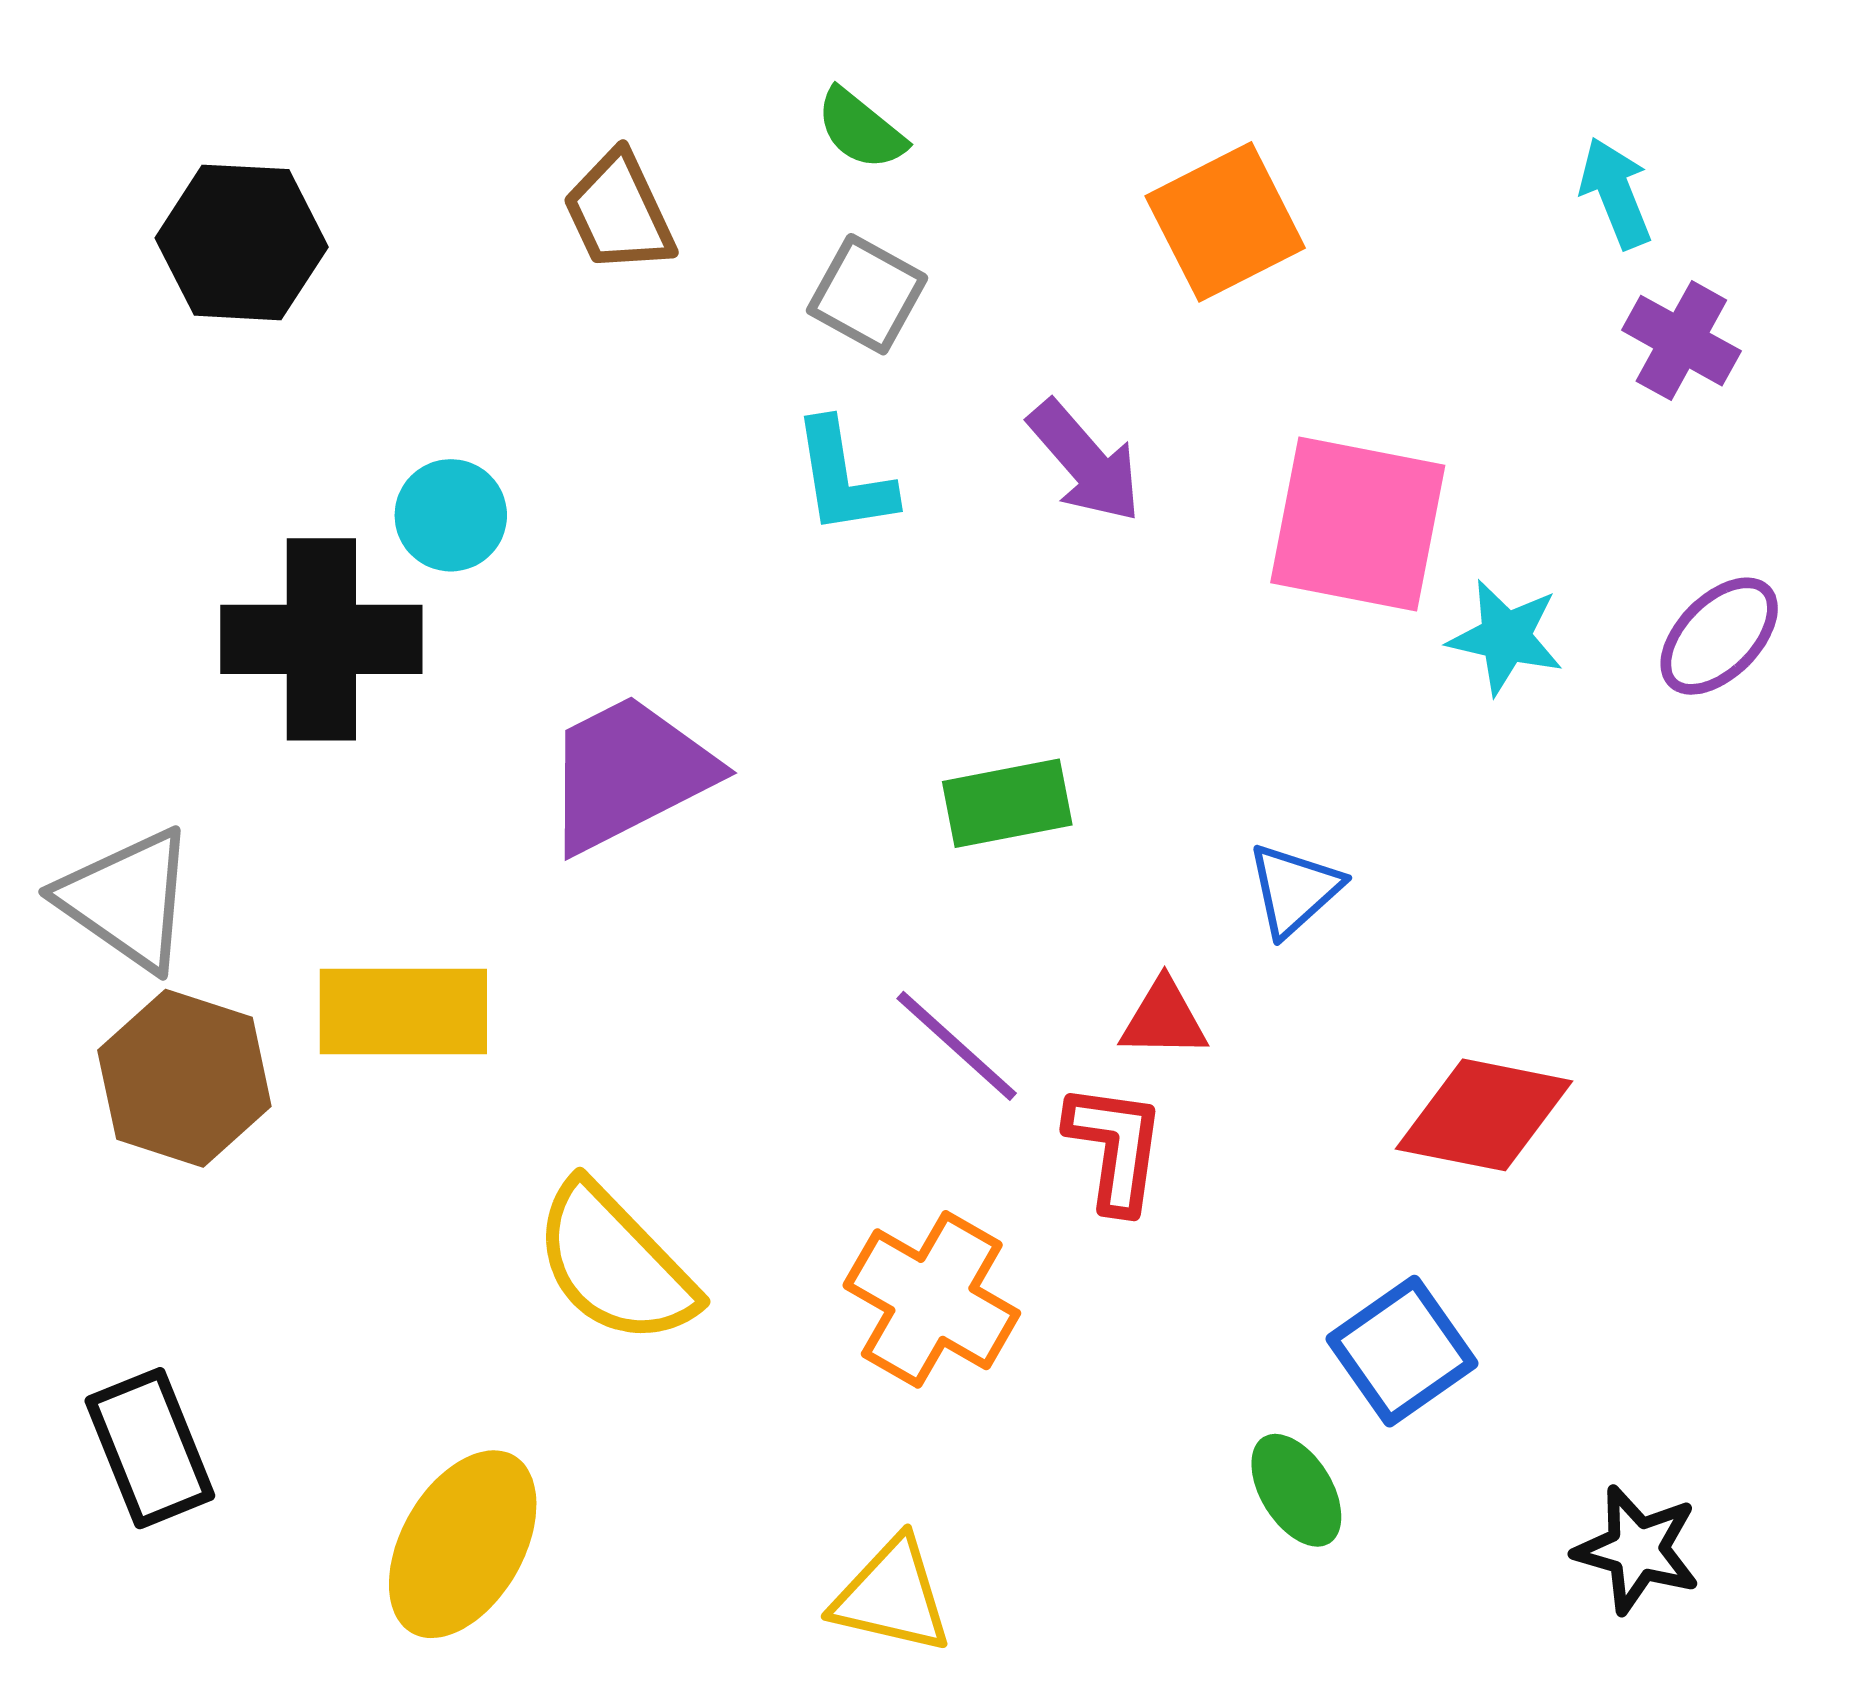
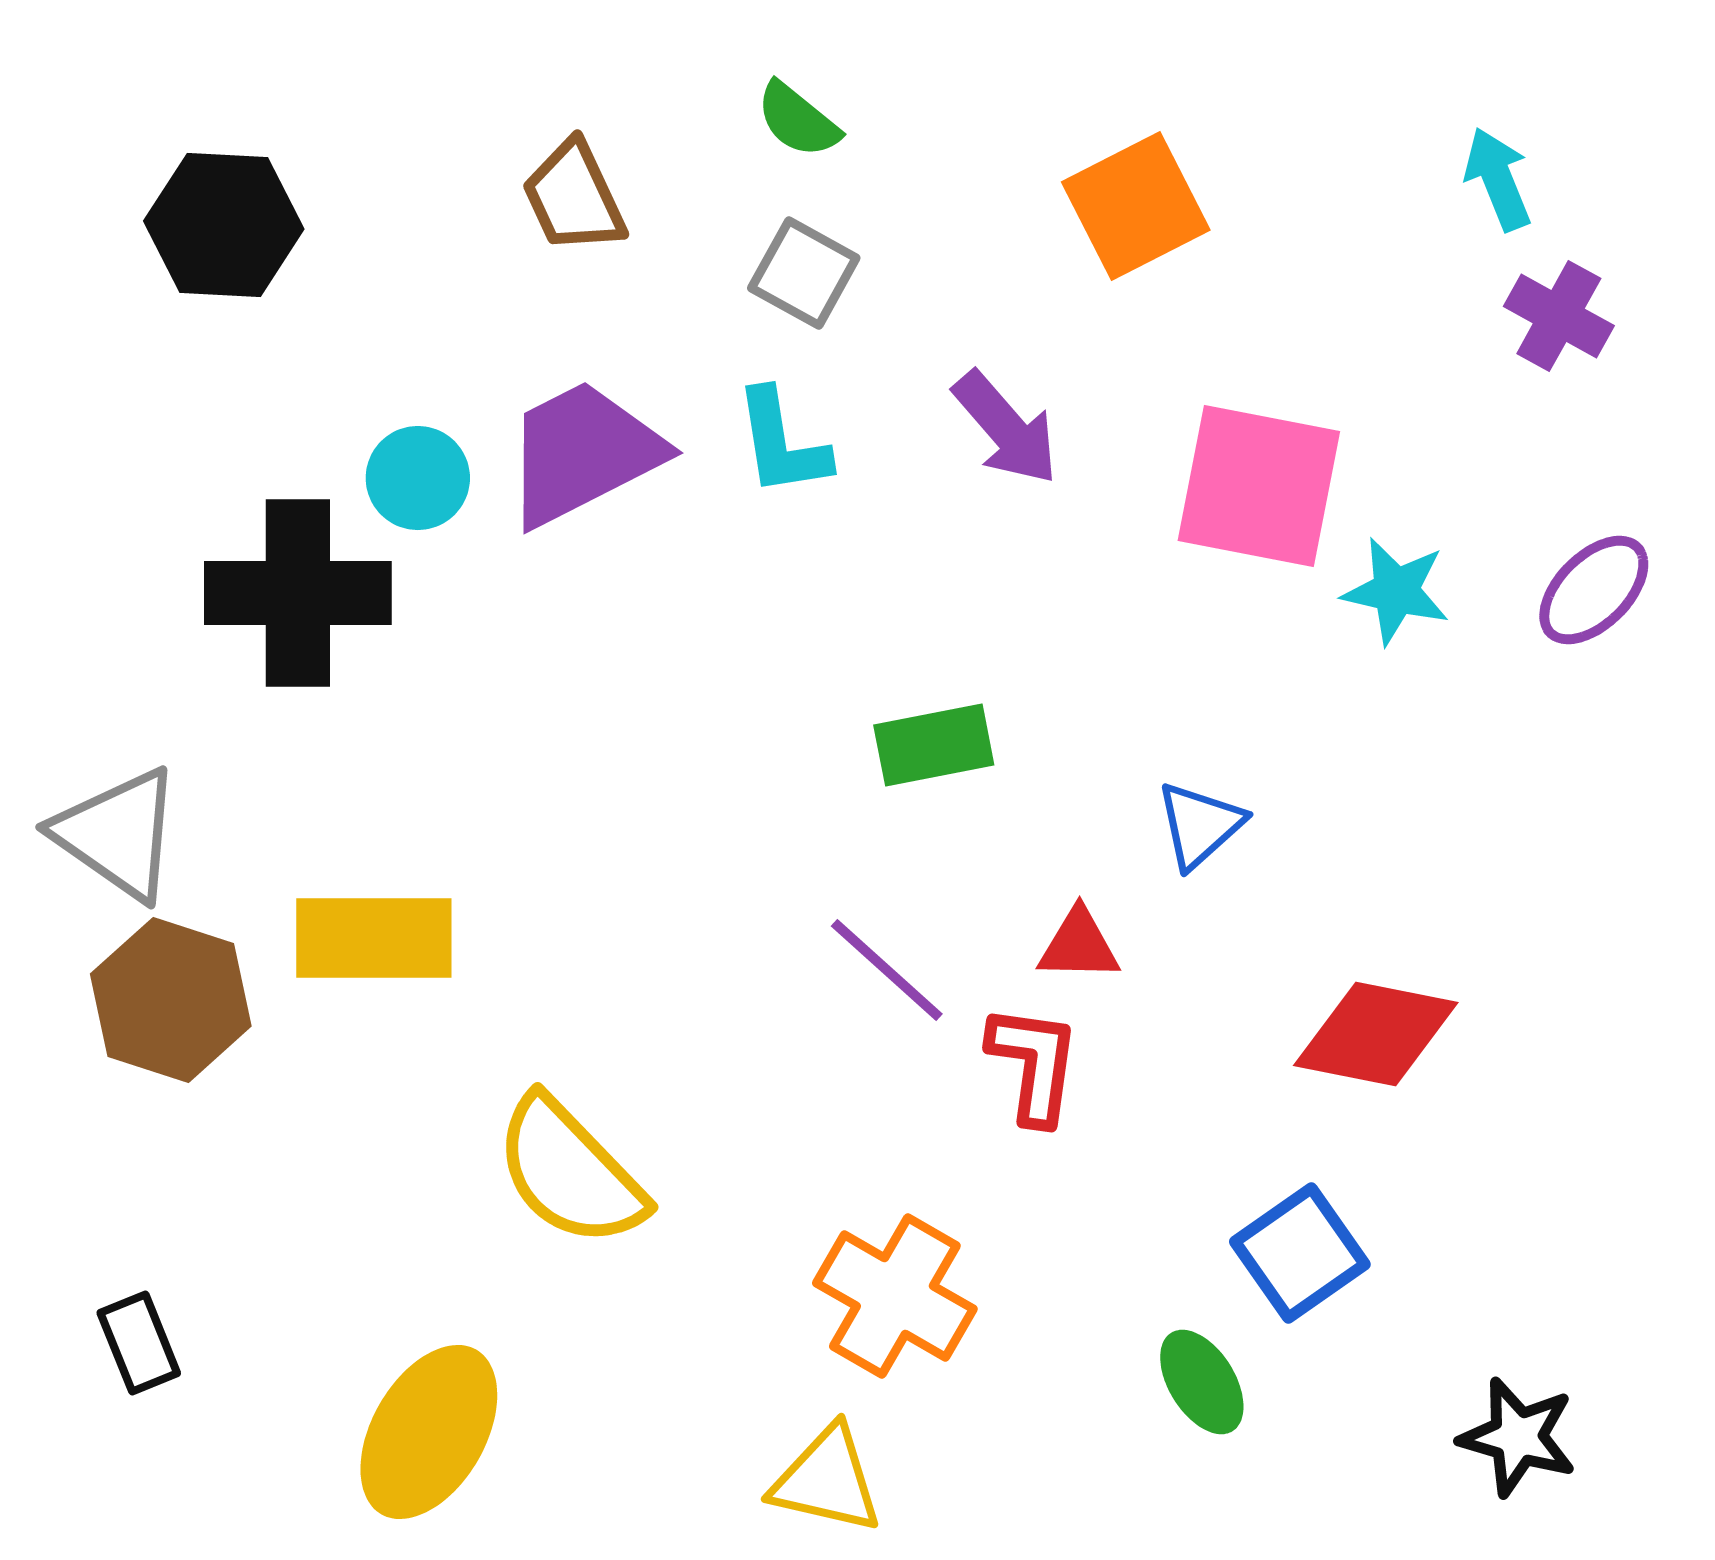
purple trapezoid: (629, 773) -> (583, 453), moved
orange cross: (932, 1299) -> (895, 1296), moved
black rectangle: (150, 1448) -> (139, 1343), size x0.7

